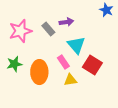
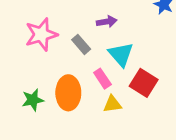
gray rectangle: (48, 29) -> (81, 44), moved
green star: (14, 64) -> (33, 100), moved

